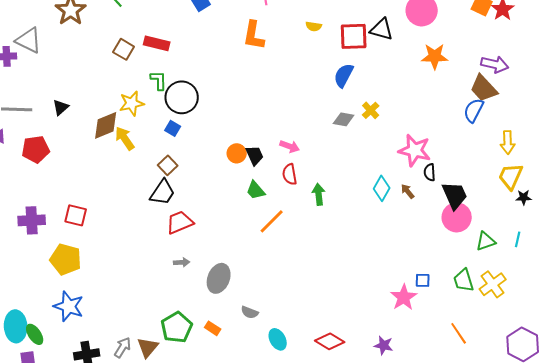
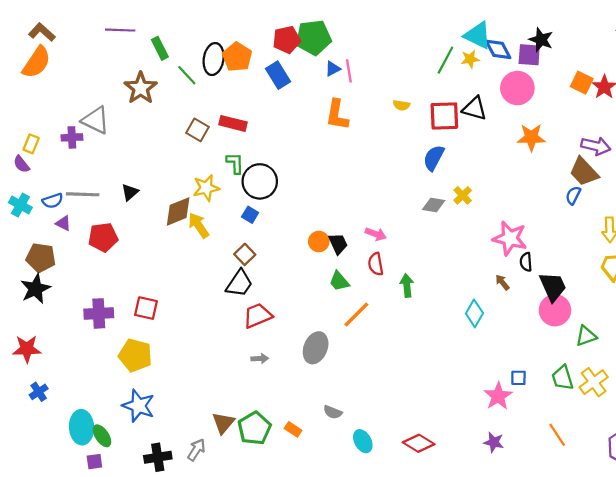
blue semicircle: (474, 110) -> (573, 195), size x0.7
cyan diamond: (382, 188) -> (474, 313), moved
gray ellipse: (219, 278) -> (316, 348), moved
purple star: (384, 345) -> (494, 442), moved
brown triangle: (148, 347) -> (223, 423), moved

